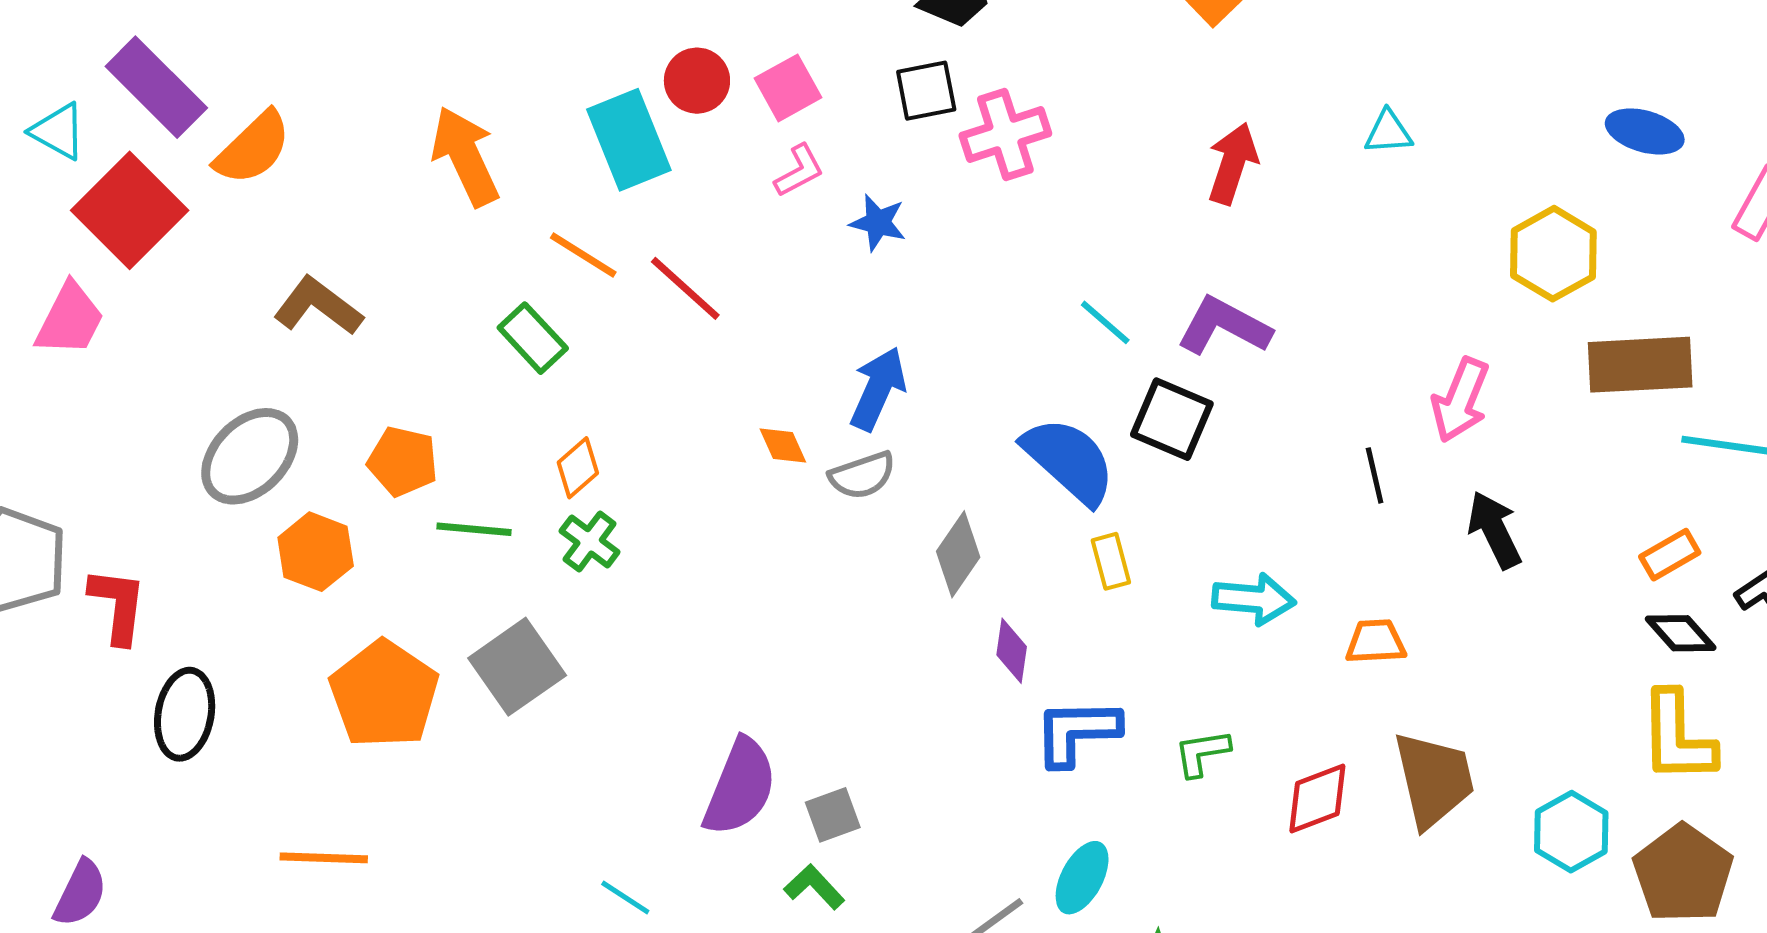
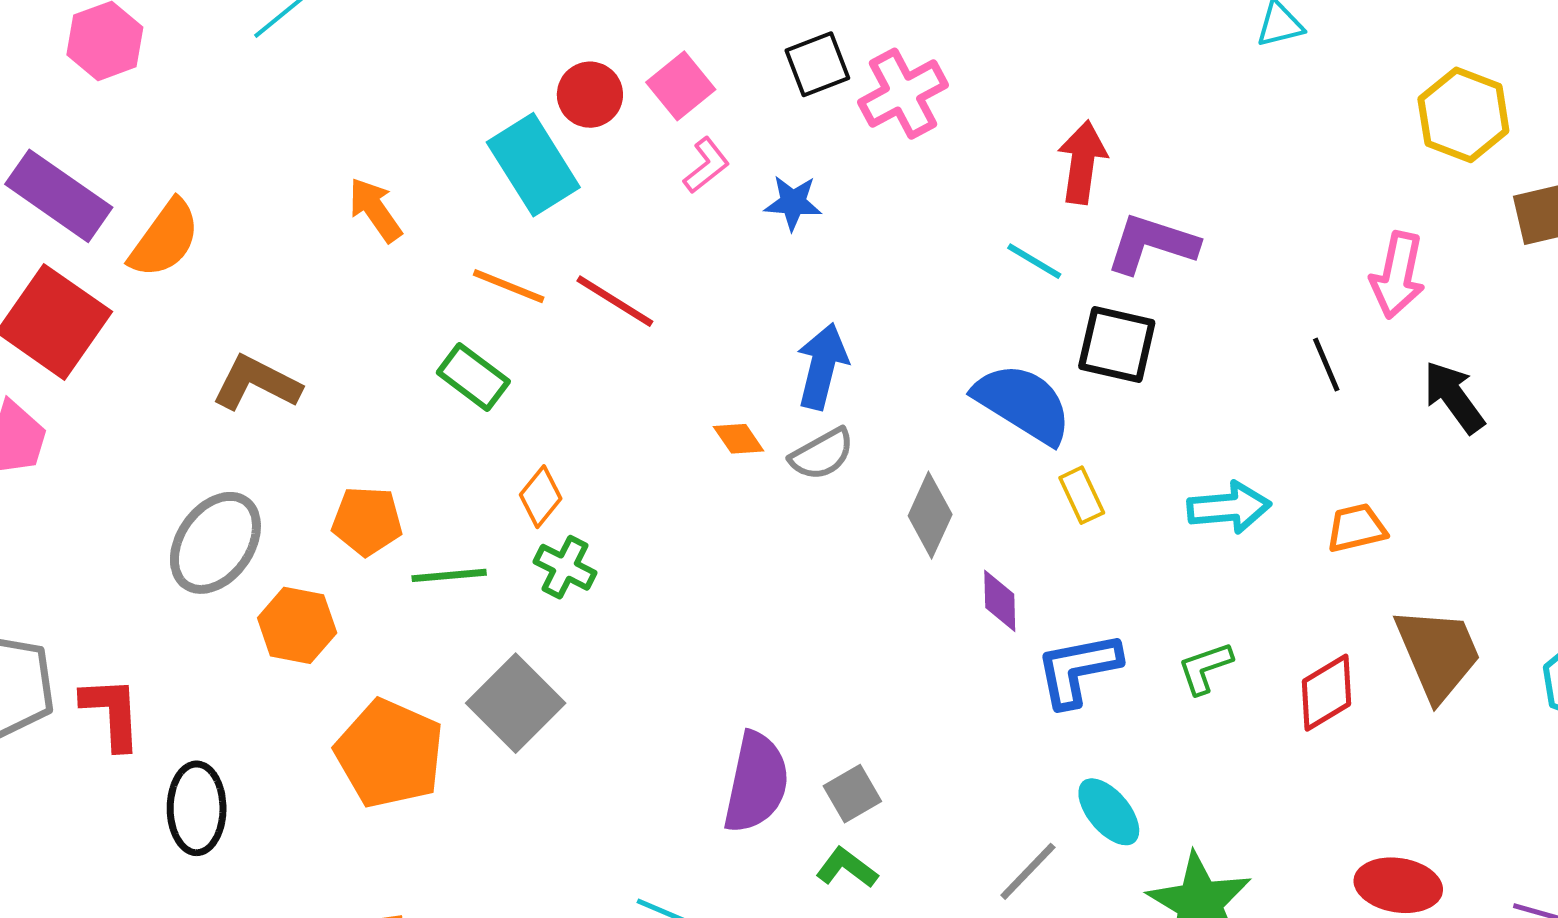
orange arrow: (465, 156) -> (375, 210), size x0.7
red arrow: (1233, 163) -> (1082, 162), moved
cyan ellipse: (1082, 878) -> (1109, 812), turned -58

